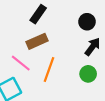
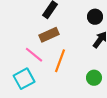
green circle: (88, 74) -> (94, 78), moved

